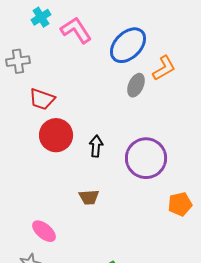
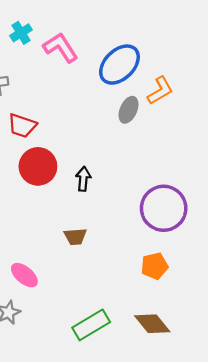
purple circle: (146, 158) -> (164, 208), moved
orange pentagon: (180, 204) -> (155, 266), moved

